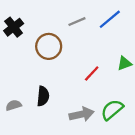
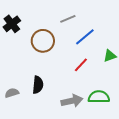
blue line: (110, 19) -> (85, 37), moved
green semicircle: (112, 110) -> (99, 97), turned 40

